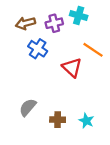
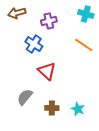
cyan cross: (79, 15) -> (86, 14), moved
brown arrow: (25, 23) -> (17, 13), moved
red triangle: (72, 68) -> (47, 71), moved

